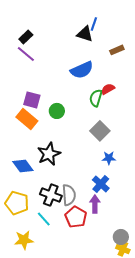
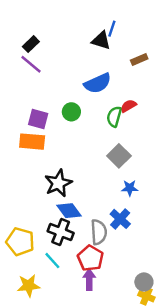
green circle: (57, 111) -> (71, 112), moved
orange rectangle: (27, 119) -> (32, 142), turned -35
blue diamond: (23, 166) -> (69, 211), moved
gray semicircle: (69, 195) -> (99, 232), moved
purple arrow: (95, 204) -> (89, 280), moved

